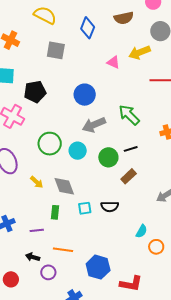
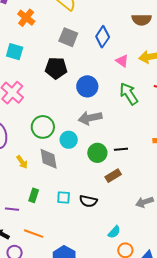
blue diamond: (88, 28) -> (103, 37), moved
black pentagon: (35, 92) -> (56, 68), moved
green arrow: (129, 115) -> (129, 94), moved
gray diamond: (64, 186) -> (49, 159), moved

